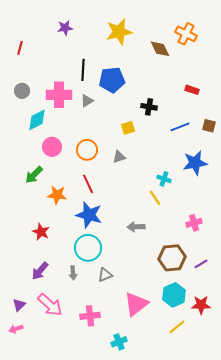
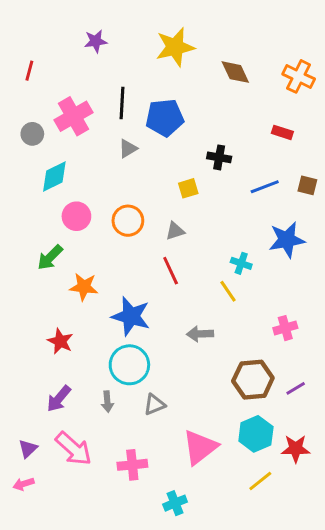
orange cross: (186, 34) -> (299, 76), moved
pink cross: (59, 95) -> (74, 116), moved, turned -30
red line: (88, 184) -> (171, 271), moved

